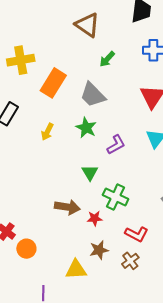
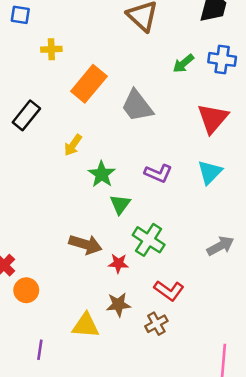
green arrow: (107, 59) -> (183, 63), moved
yellow cross: (21, 60) -> (51, 49), size x0.6
green star: (86, 128) -> (102, 174), moved
purple L-shape: (116, 145) -> (158, 173), turned 45

